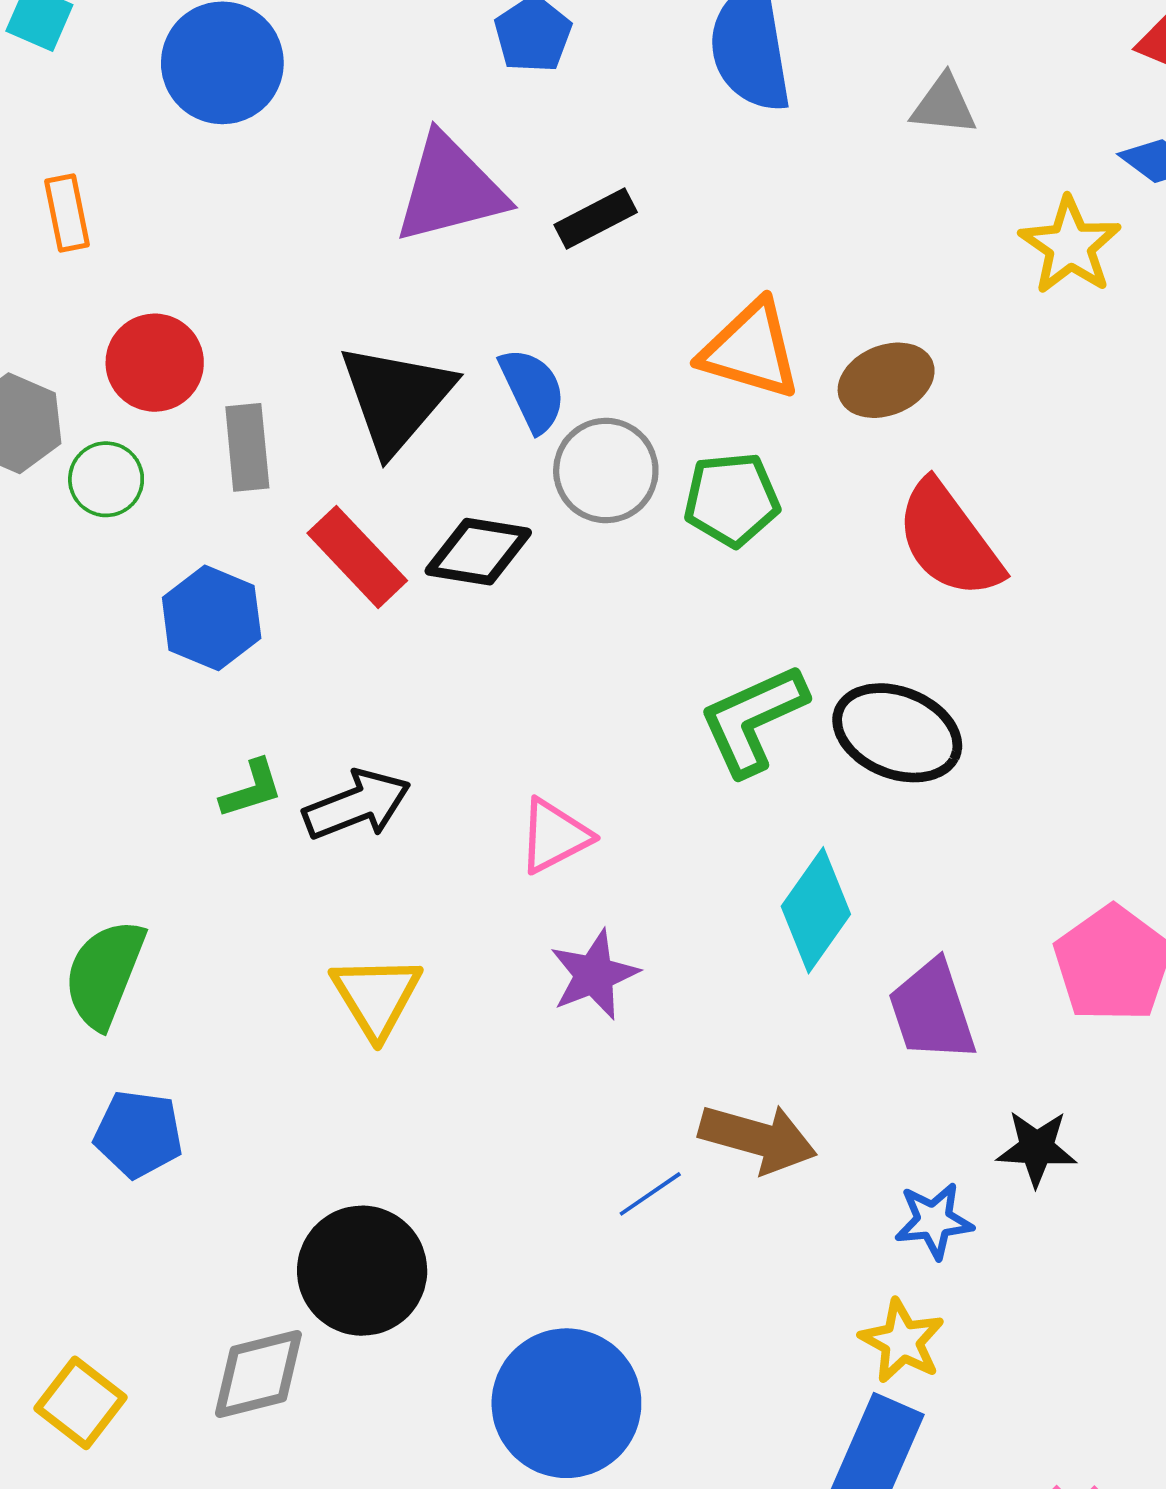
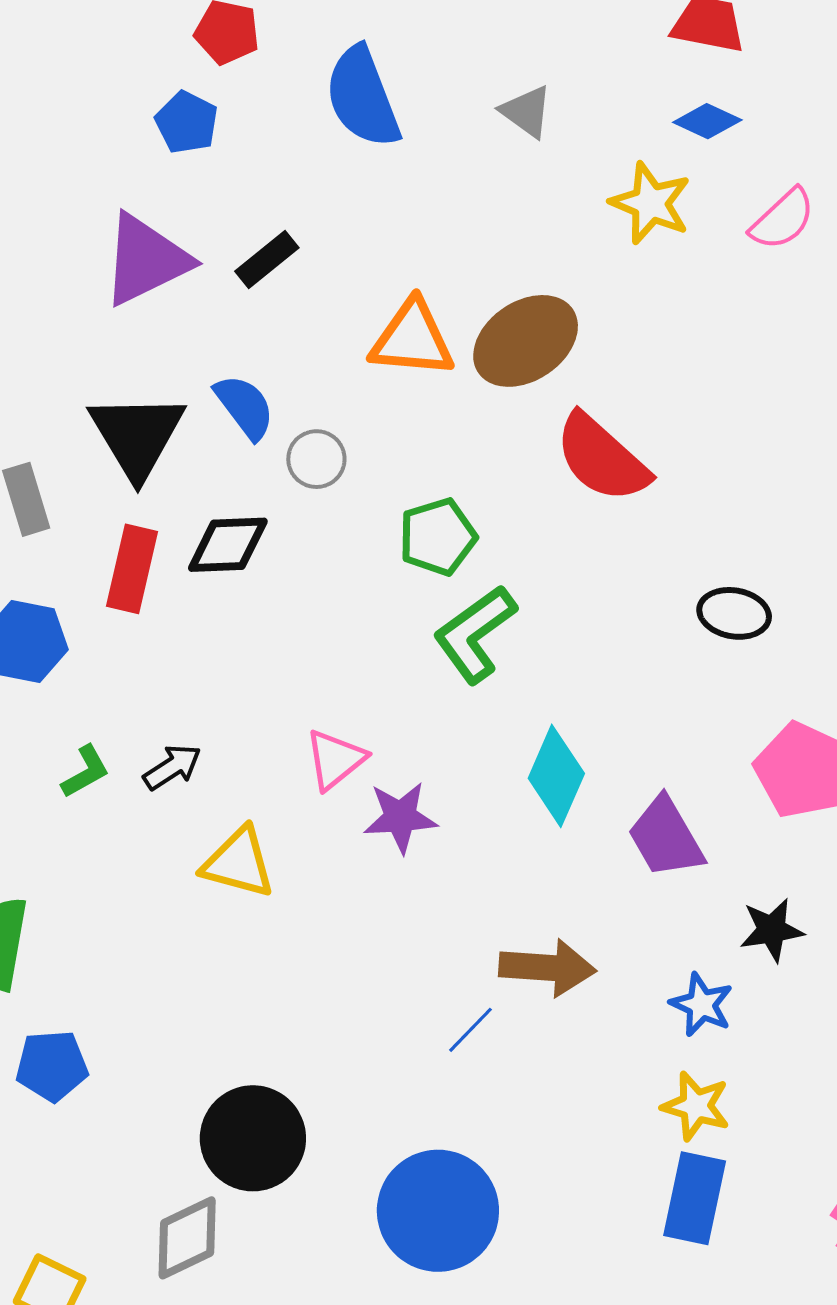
gray triangle: (944, 105) -> (527, 112), turned 42
brown ellipse: (886, 380) -> (526, 341), size x1.4
gray circle: (606, 471) -> (316, 459), size x0.7
green pentagon: (732, 499) -> (438, 537), moved
red rectangle: (357, 557) -> (132, 569), turned 68
black ellipse: (897, 733) -> (734, 613), moved, size x0.7
black arrow: (357, 805) -> (172, 767), size x0.7
purple star: (594, 975) -> (400, 817), moved, turned 30
yellow triangle: (376, 996) -> (238, 863), moved, turned -32
blue star: (934, 1221) -> (702, 1005), turned -30

